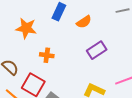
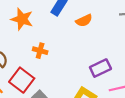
purple rectangle: (97, 50) -> (100, 68), moved

